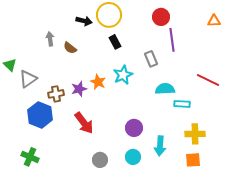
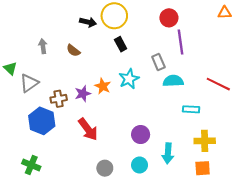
orange triangle: (214, 21) -> (225, 13), moved
gray arrow: (50, 39) -> (43, 46), moved
cyan semicircle: (165, 89) -> (173, 81), moved

